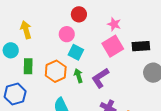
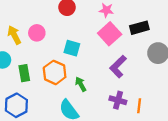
pink circle: (67, 34) -> (37, 33), moved
green arrow: (78, 76) -> (81, 84), moved
purple L-shape: (100, 78) -> (118, 67), moved

